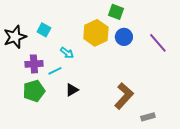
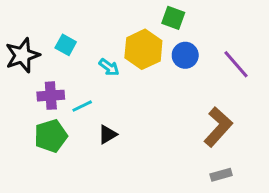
cyan arrow: (67, 53) -> (109, 67), moved
brown L-shape: (124, 96) -> (218, 127), moved

